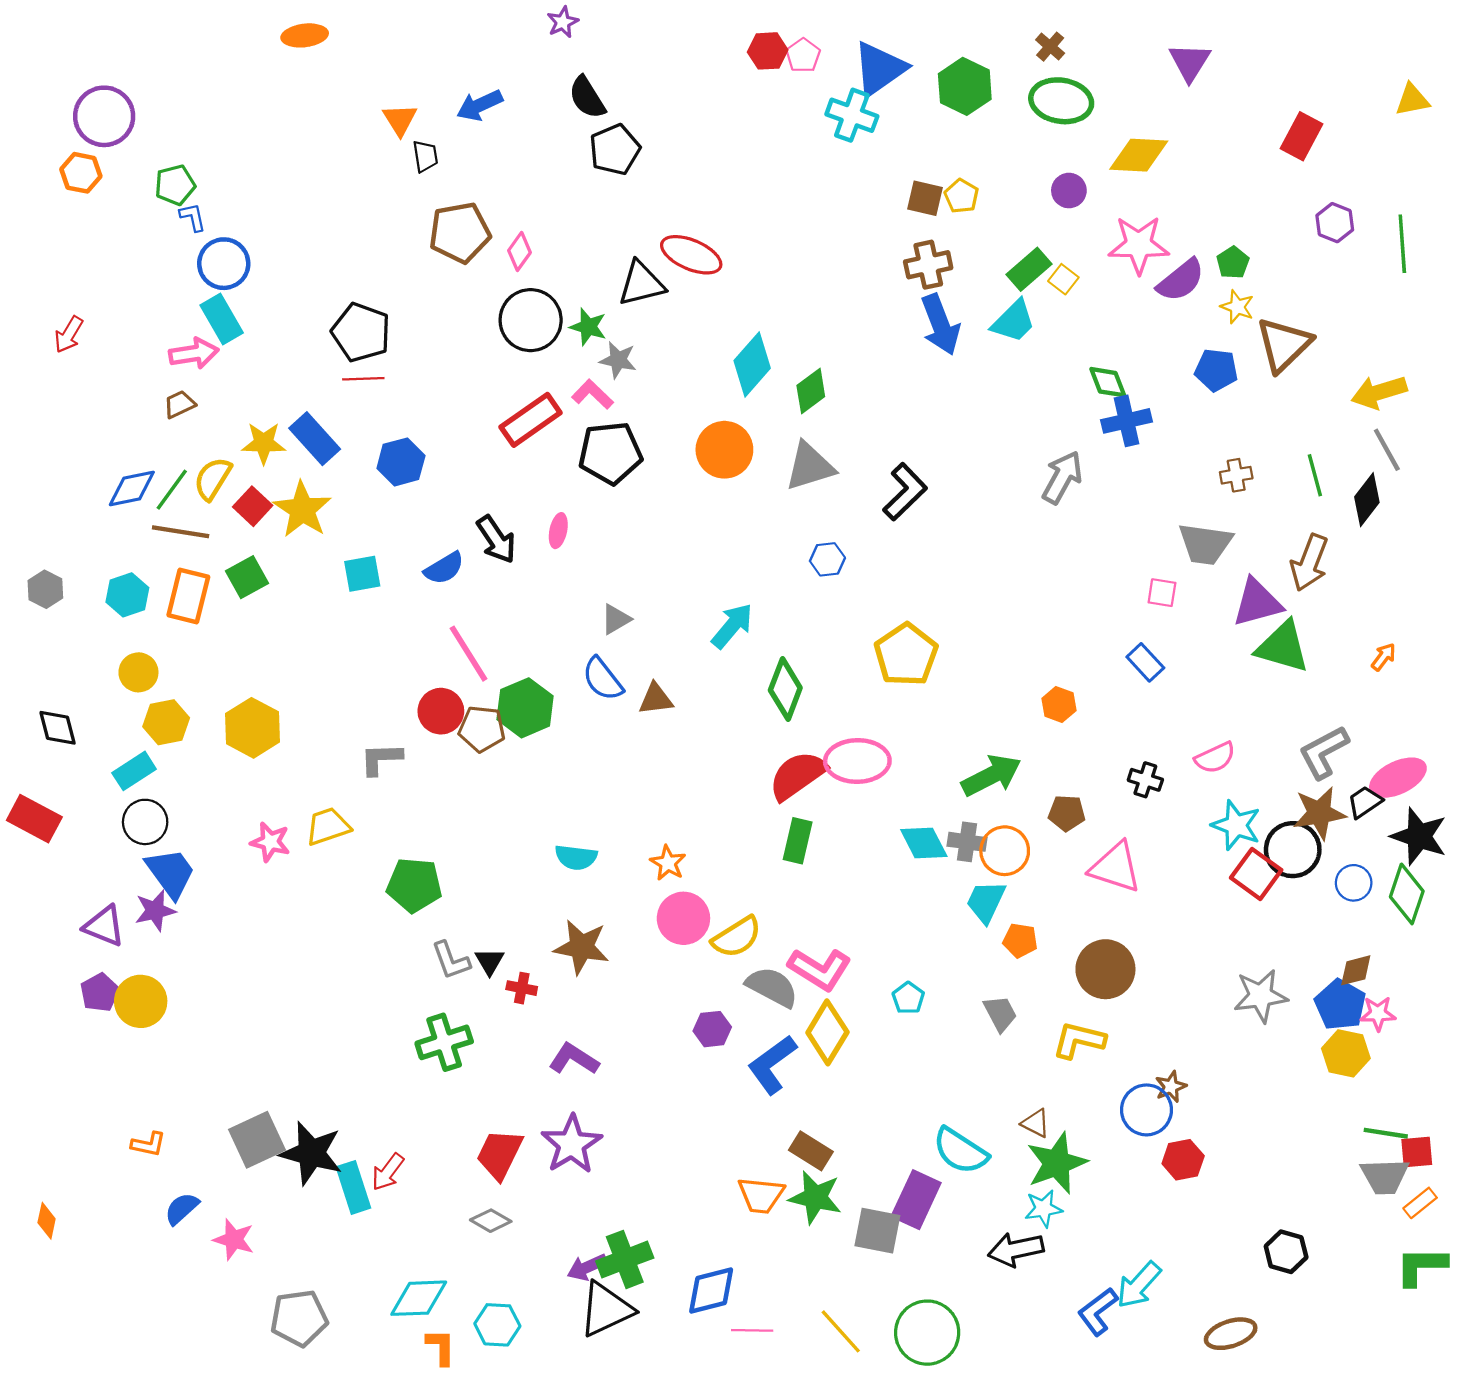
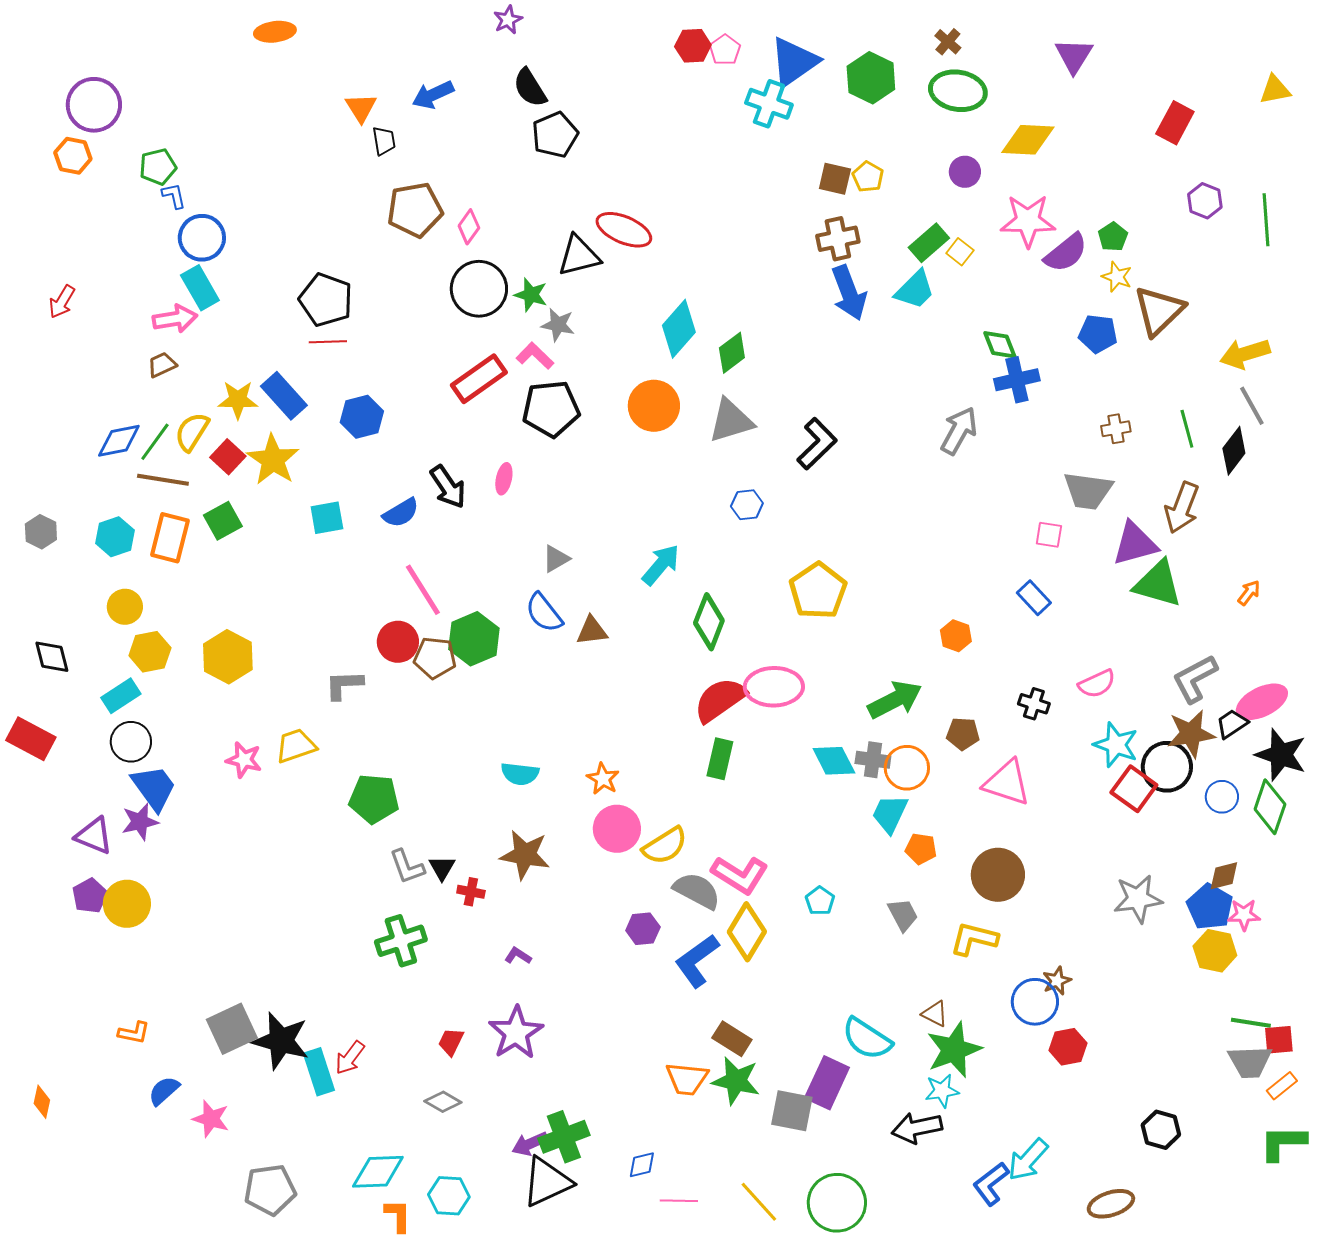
purple L-shape: (574, 1059) -> (518, 956), size x0.6
red trapezoid: (500, 1154) -> (451, 1042), size x0.6
blue diamond: (711, 1290) -> (642, 1165), size x0.6

